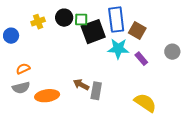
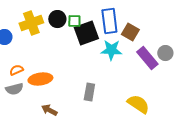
yellow cross: (38, 22) -> (31, 23), size x1.6
purple rectangle: (141, 59) -> (147, 58), moved, size x1.6
brown arrow: (81, 85) -> (49, 110), moved
orange ellipse: (47, 96) -> (40, 79), moved

